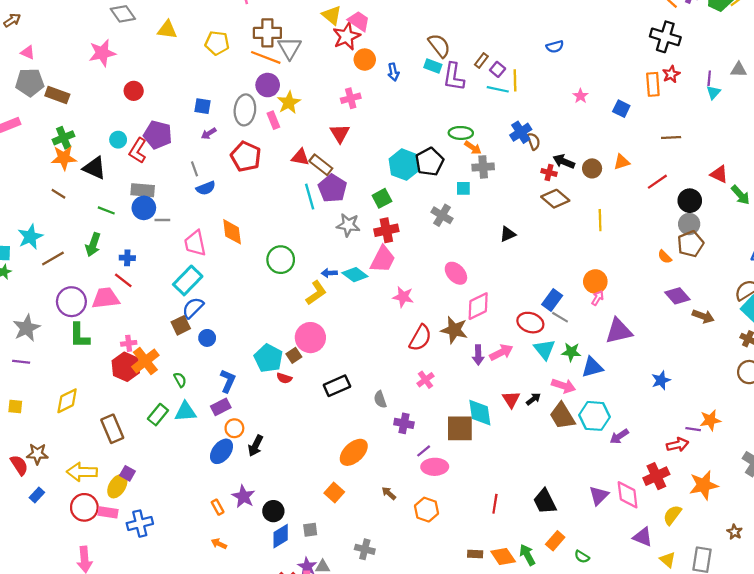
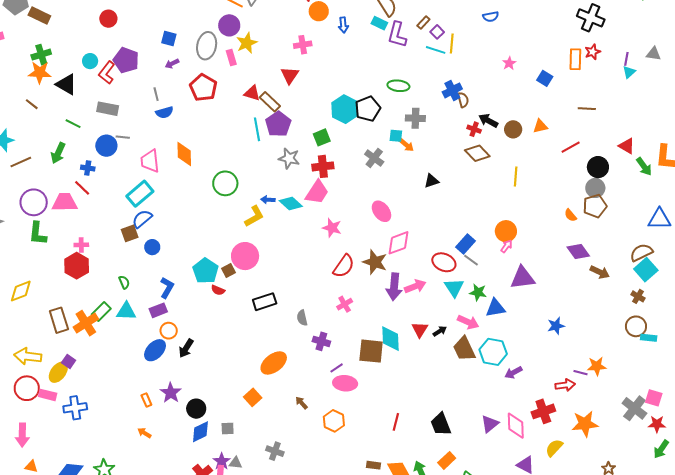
orange arrow: (473, 148) -> (407, 145), moved
blue circle: (144, 208) -> (106, 146), moved
purple arrow: (478, 355) -> (394, 287), size x1.5
orange cross: (145, 361) -> (86, 323), moved

